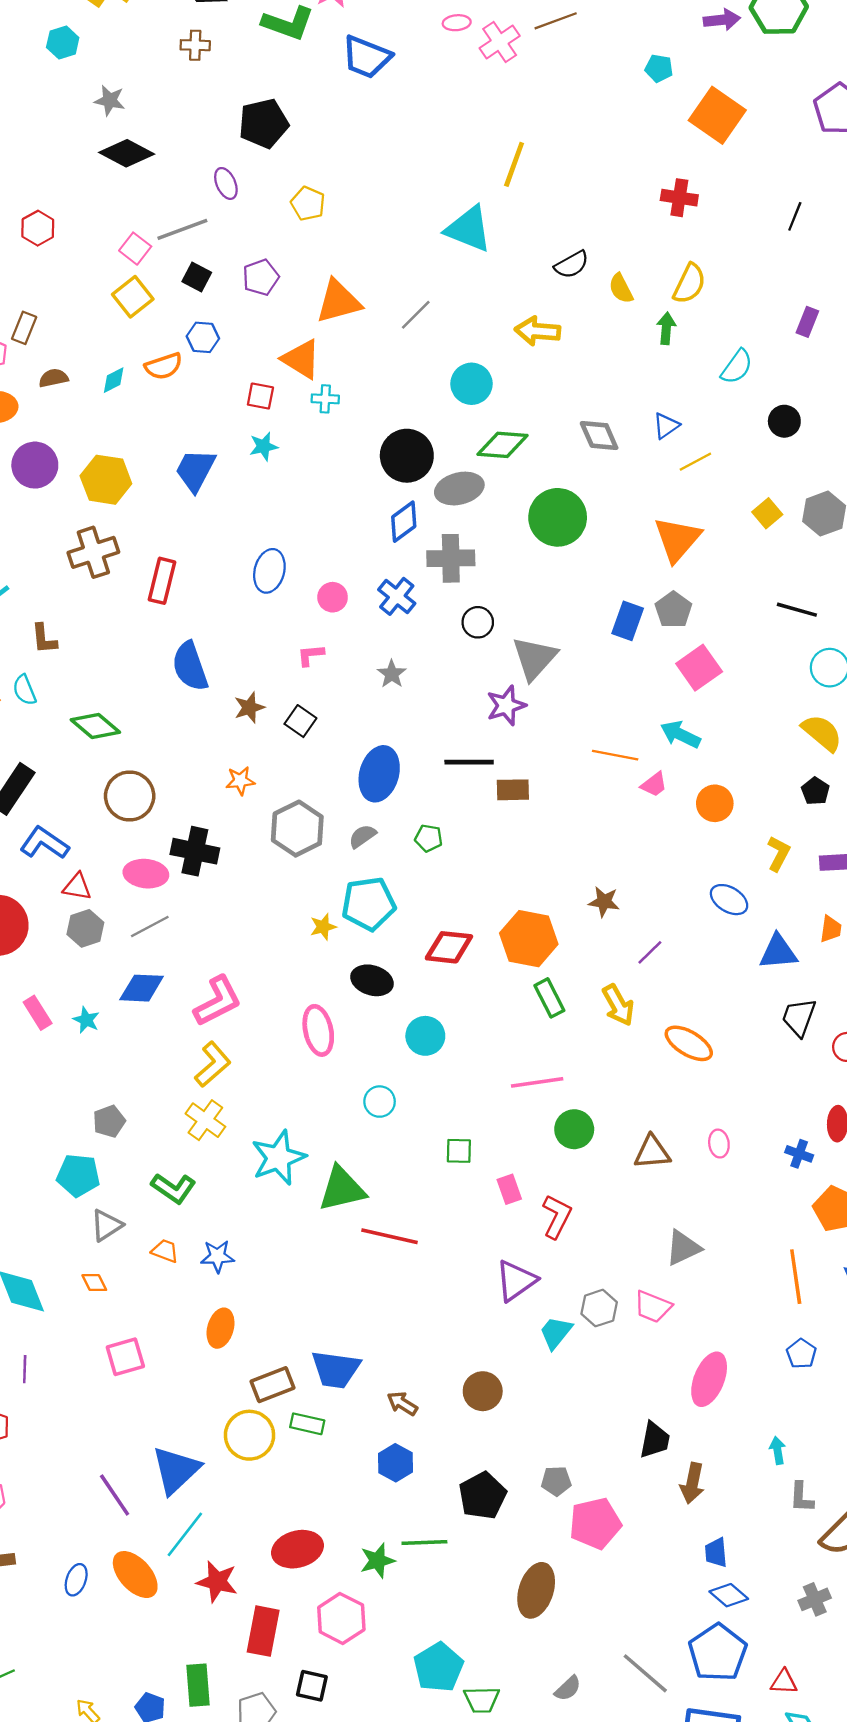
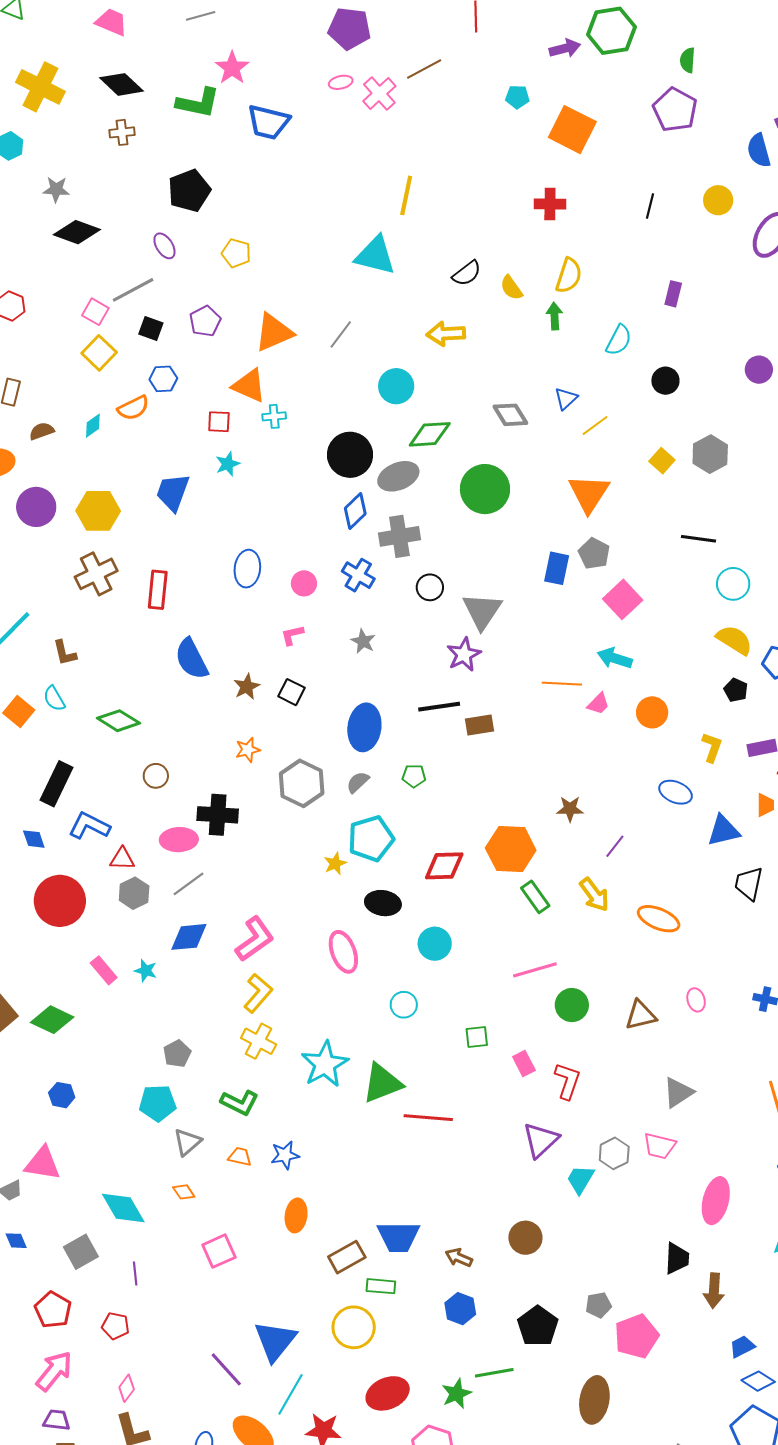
brown circle: (130, 796) -> (156, 776), size x0.6
yellow circle: (250, 1435) -> (354, 1327), moved
blue trapezoid: (716, 1553) -> (742, 1347), turned 76

